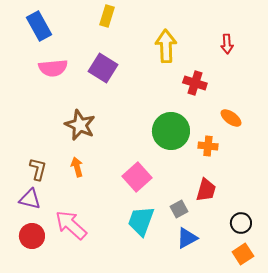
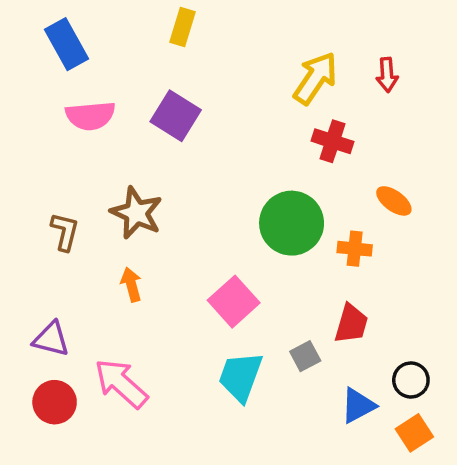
yellow arrow: (166, 46) -> (315, 78), moved, turned 36
brown L-shape: (38, 169) -> (65, 232), moved
blue triangle: (187, 238) -> (358, 406), moved

